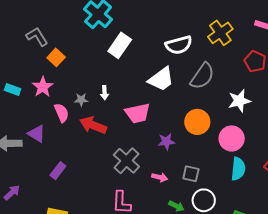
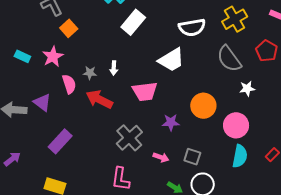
gray semicircle: (202, 76) -> (229, 59), moved, turned 104
white star: (239, 101) -> (247, 89), size x0.7
purple rectangle: (58, 171) -> (60, 141), size x1.4

